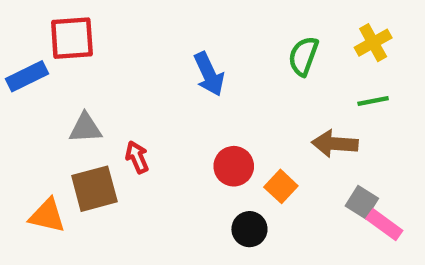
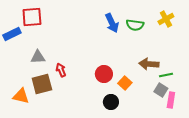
green semicircle: (303, 56) -> (135, 25), turned -102
blue arrow: (209, 74) -> (112, 23), moved
green line: (373, 101) -> (166, 75), moved
pink rectangle: (384, 225) -> (171, 100), turned 63

